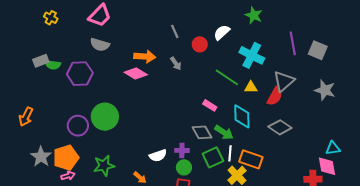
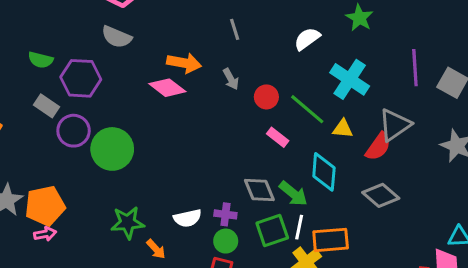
red circle: (200, 44) -> (266, 97), moved
gray rectangle: (41, 61) -> (47, 106), moved, turned 49
pink rectangle: (210, 105) -> (278, 137), moved
purple circle: (78, 126) -> (74, 131), moved
orange rectangle: (251, 159) -> (331, 240), turned -30
green star: (104, 166) -> (128, 223), moved

